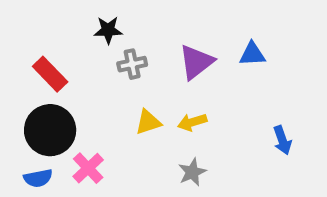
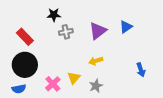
blue triangle: (252, 54) -> (126, 27), turned -32
yellow triangle: (148, 122) -> (74, 78), moved, turned -32
pink cross: (88, 168) -> (53, 84), moved

